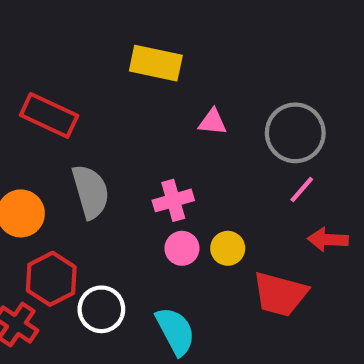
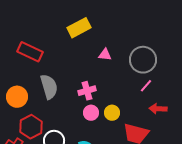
yellow rectangle: (156, 63) -> (79, 28), turned -40

